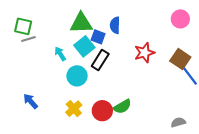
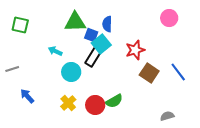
gray line: (28, 39) -> (12, 69), moved
cyan square: (84, 46) -> (101, 44), moved
cyan arrow: (60, 54) -> (55, 51), turned -32
brown square: (180, 59) -> (149, 73), moved

